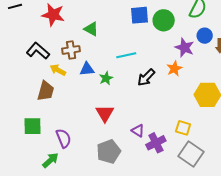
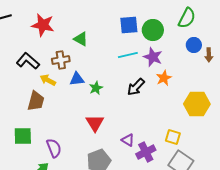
purple star: (185, 48) -> (153, 57), moved
cyan line: (126, 55) -> (128, 55), moved

